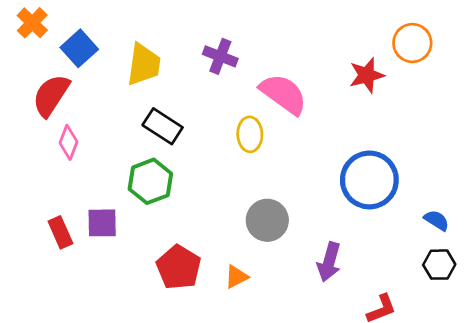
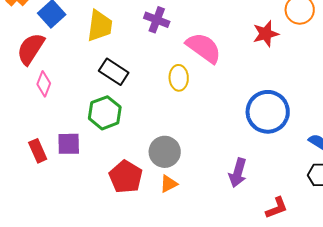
gray circle: (267, 220) -> (165, 152), moved

